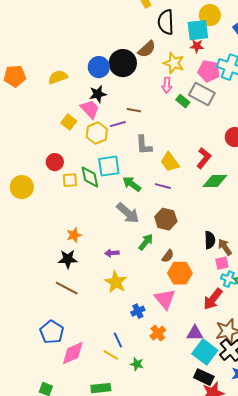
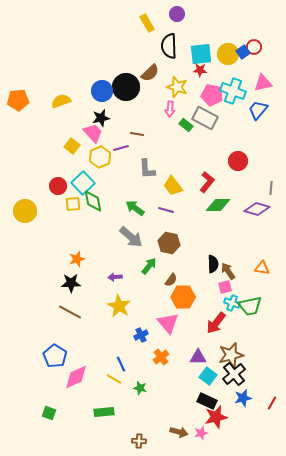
yellow circle: (210, 15) -> (228, 54), moved
cyan square: (109, 166) -> (83, 183), moved, turned -35
cyan square: (205, 352) -> (208, 376), size x0.7

